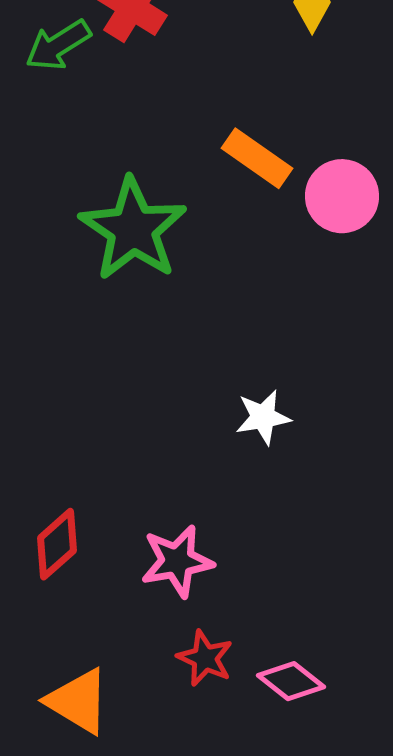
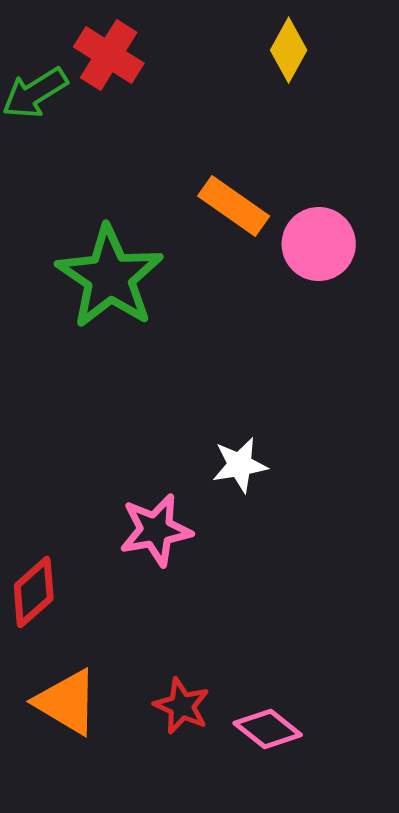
pink star: (177, 561) -> (156, 530), moved
orange triangle: (78, 701) -> (67, 702), moved

